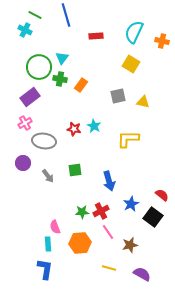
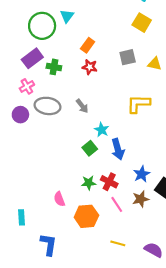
green cross: (60, 79) -> (54, 67), moved
cyan star: (94, 126) -> (102, 130), moved
red star: (74, 129) -> (90, 67), moved
purple circle: (23, 163) -> (20, 115), moved
green square: (75, 170) -> (90, 148), moved, turned -32
gray arrow: (48, 176) -> (82, 106), moved
red cross: (101, 211) -> (109, 182), turned -35
cyan rectangle: (48, 244) -> (21, 217), moved
brown star: (130, 245) -> (141, 199), moved

